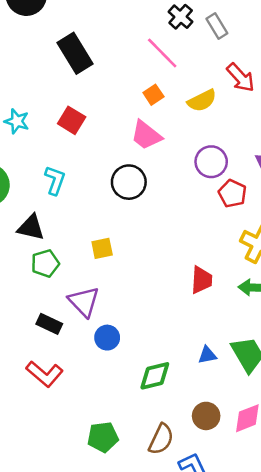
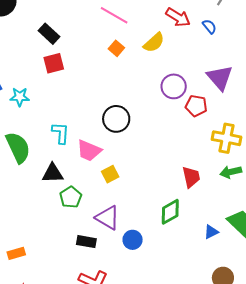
black rectangle: (75, 53) -> (49, 34), size x0.7
red square: (72, 120) -> (54, 63), moved, turned -30
pink trapezoid: (146, 135) -> (89, 151), moved
green diamond: (155, 376) -> (170, 212), moved

